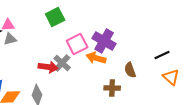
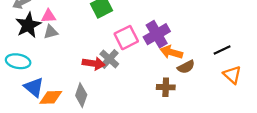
purple cross: (104, 41) -> (157, 34), turned 30
orange arrow: (96, 58) -> (171, 52), moved
brown semicircle: (130, 70) -> (186, 67), turned -98

